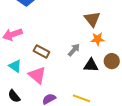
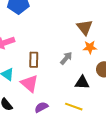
brown rectangle: (41, 51) -> (34, 60), turned 63
black triangle: (91, 65) -> (82, 83), moved

